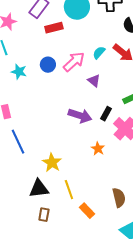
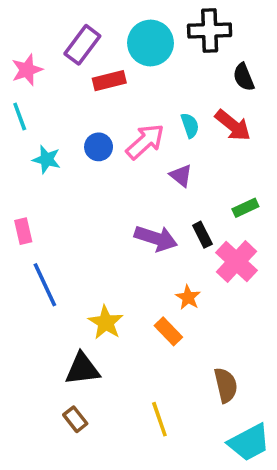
cyan semicircle: (99, 53) -> (190, 125), turned 120
black rectangle: (106, 114) -> (202, 235), turned -56
yellow line: (69, 190) -> (159, 419), moved
orange rectangle: (87, 211) -> (168, 331), moved
brown rectangle: (44, 215) -> (75, 419), moved, turned -48

